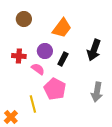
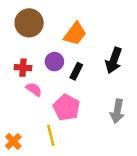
brown circle: (24, 19) -> (29, 23), size x1.5
pink semicircle: (38, 69) -> (34, 89), moved
yellow line: (33, 104) -> (51, 135), moved

